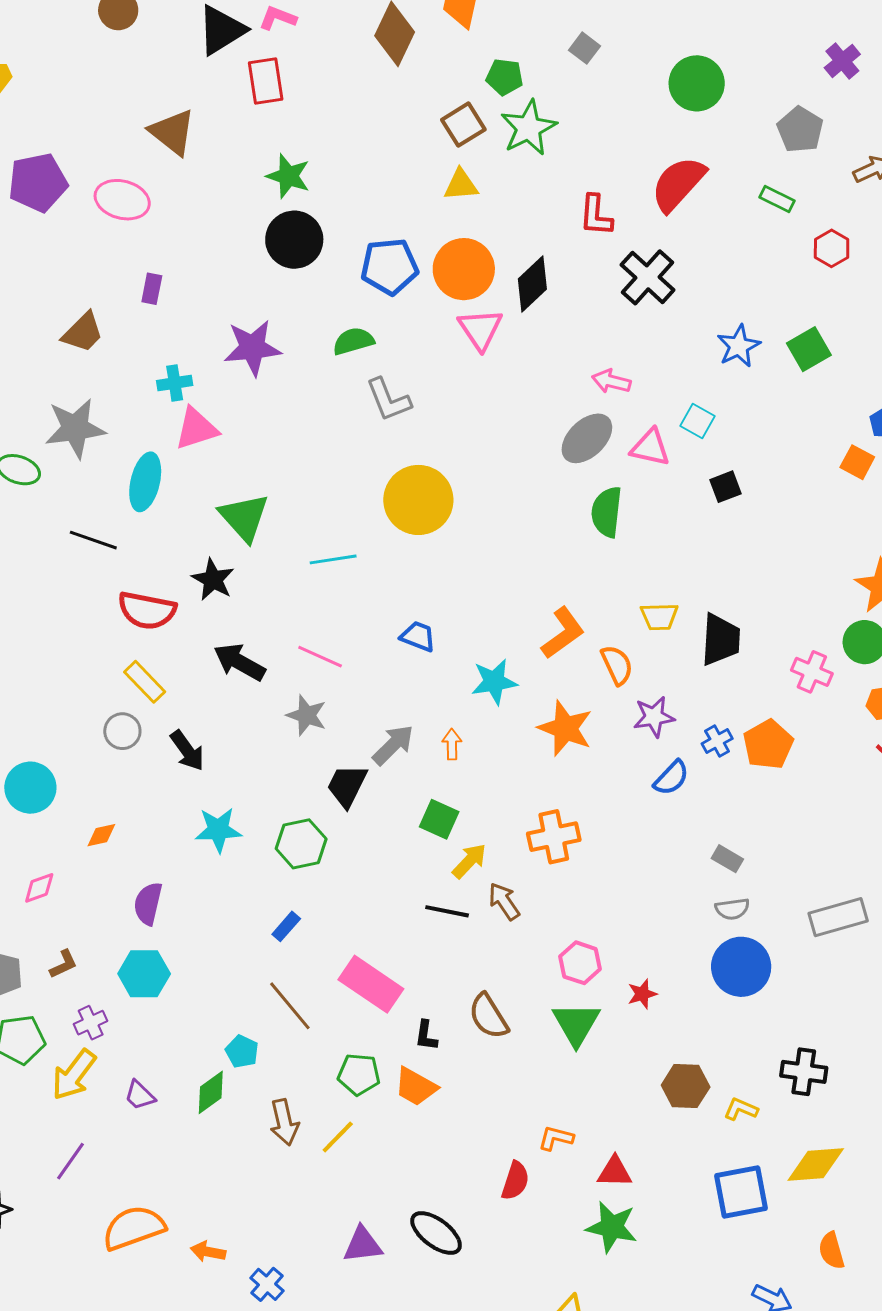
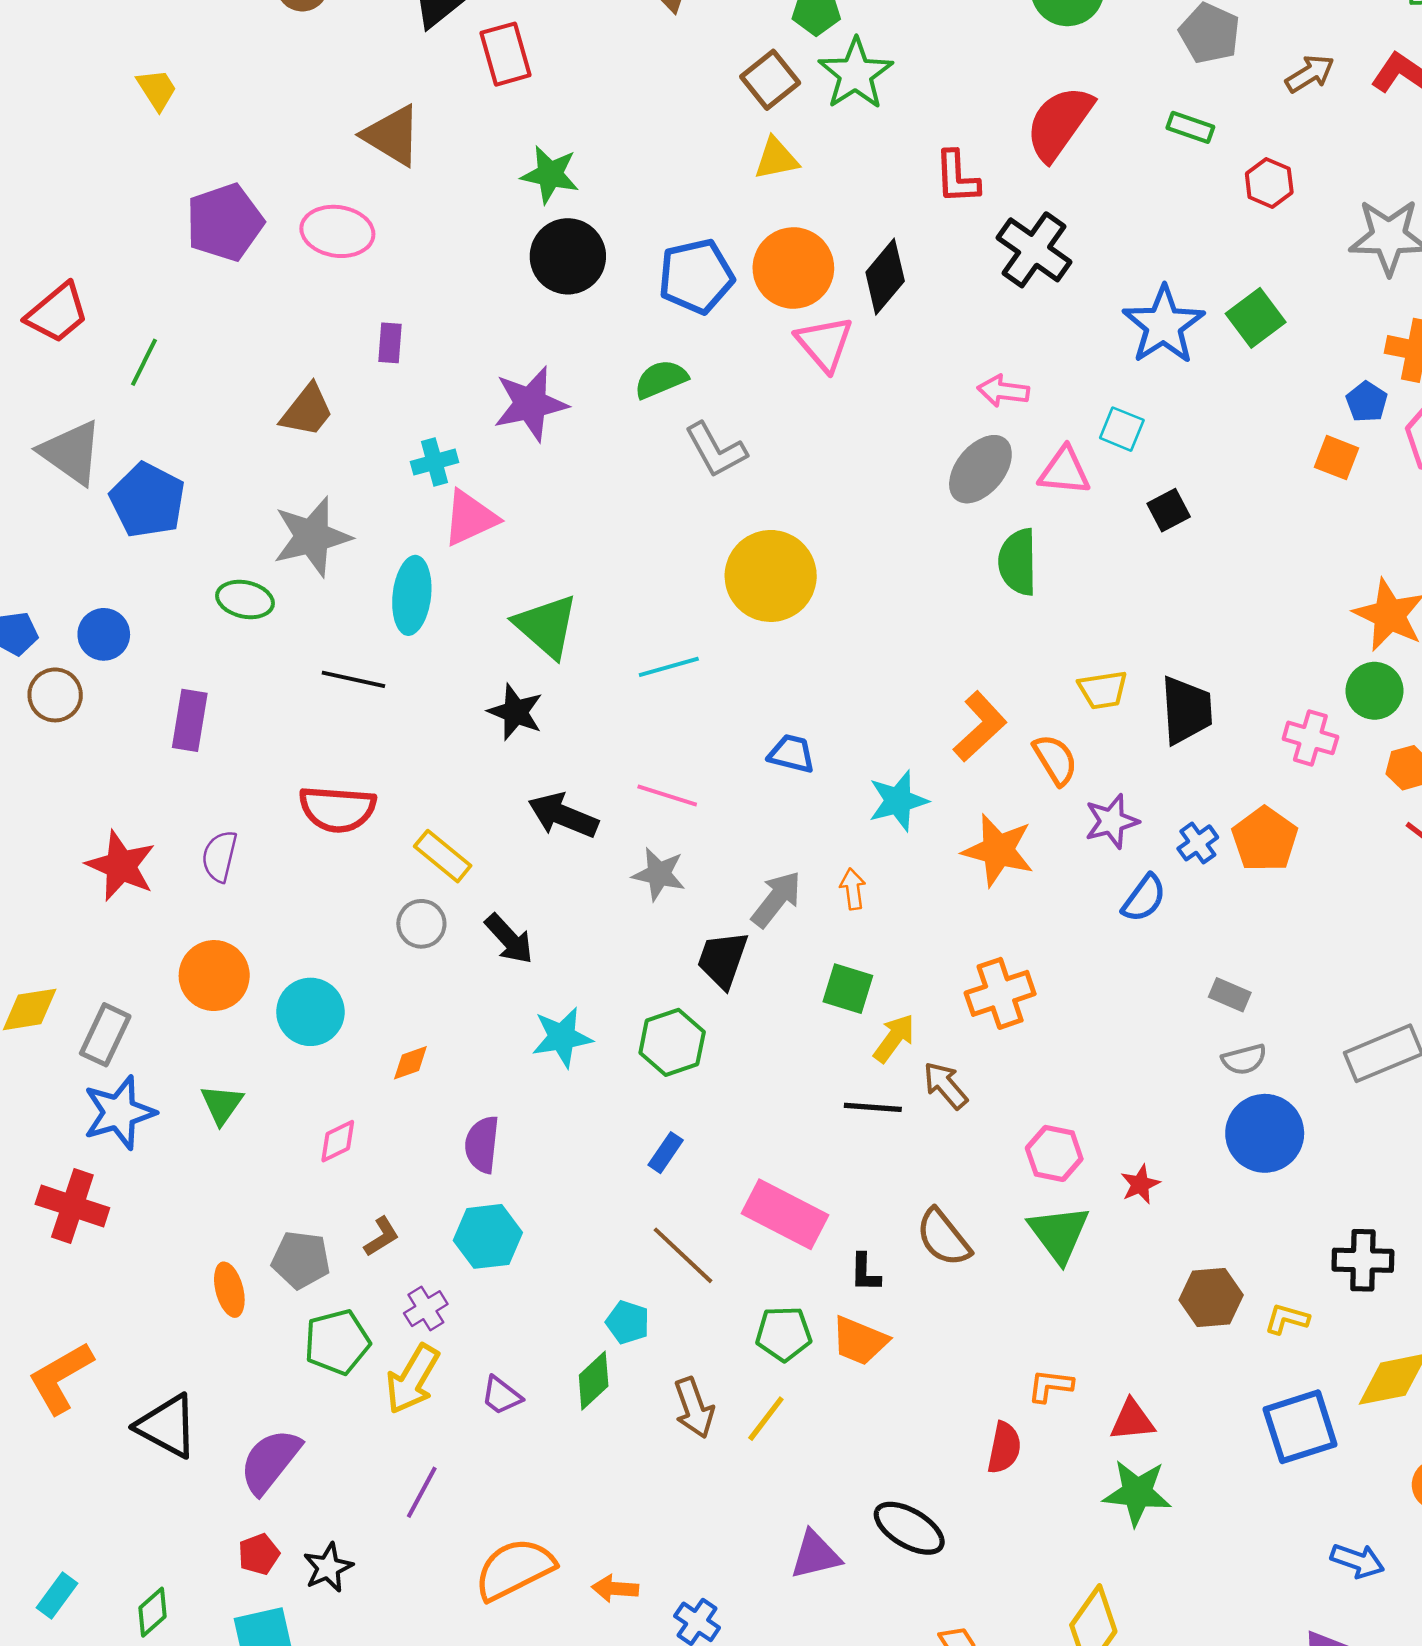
blue star: (739, 346) -> (1164, 325), size x1.4
red semicircle: (147, 610) -> (337, 809), moved

